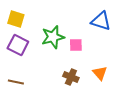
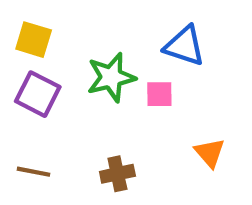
blue triangle: (101, 21) -> (185, 46), moved
brown cross: (71, 77) -> (117, 174), moved, turned -35

